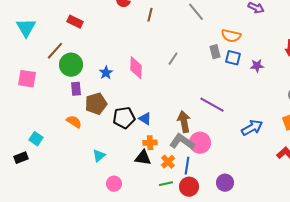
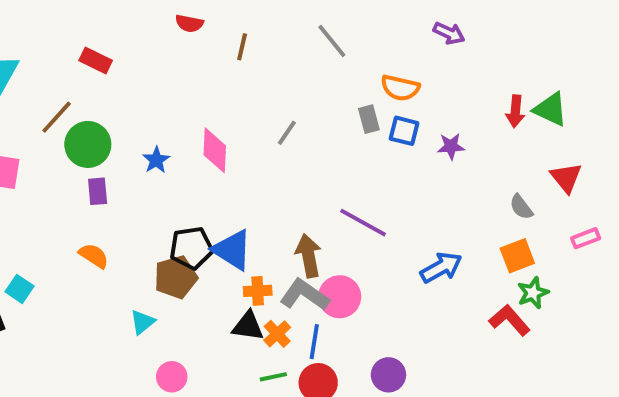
brown pentagon: (96, 104) -> (176, 277), moved
blue triangle: (145, 119) -> (232, 250), size x1.6
orange cross: (150, 143) -> (258, 291), moved
black triangle: (143, 158) -> (248, 326), moved

